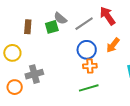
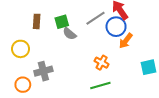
gray semicircle: (60, 18) -> (70, 34), moved
blue circle: (87, 50) -> (116, 27), moved
orange cross: (90, 66) -> (102, 63), turned 32

